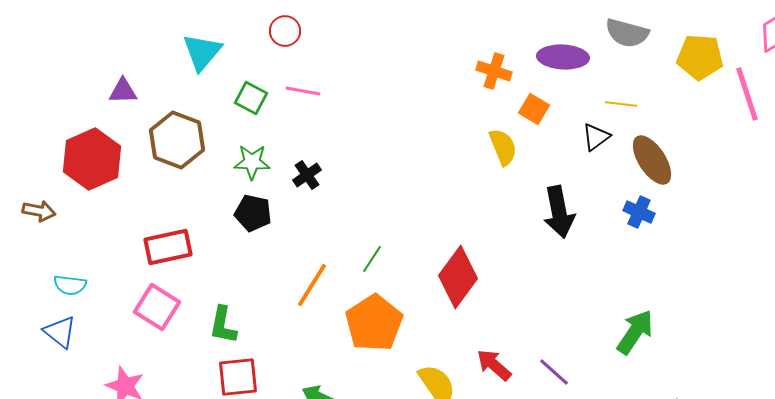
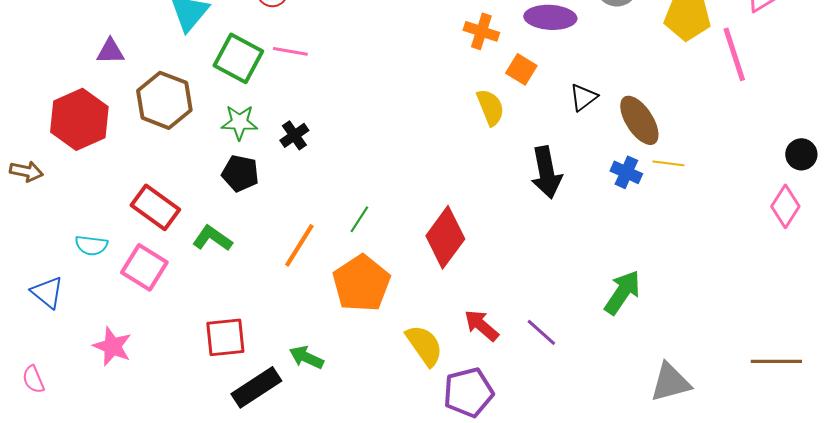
green square: (251, 98) -> (238, 58), size x1.5
yellow line: (621, 104) -> (668, 163), moved
red rectangle: (168, 247) -> (155, 207), turned 48
cyan semicircle: (70, 285) -> (91, 245), moved
green L-shape: (223, 325) -> (212, 238), moved, turned 114

